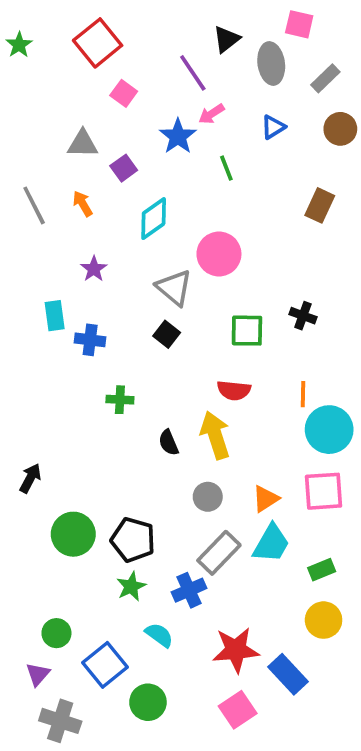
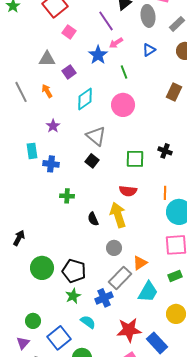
pink circle: (219, 254) -> (123, 105), moved
orange triangle: (266, 499) -> (140, 263), moved
cyan trapezoid: (271, 543) -> (148, 292), moved
green rectangle: (322, 570) -> (175, 276), moved

